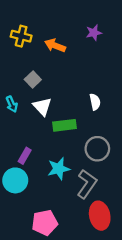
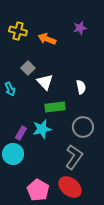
white triangle: (42, 107) -> (45, 82), moved
cyan star: (59, 169) -> (42, 129), moved
red ellipse: (100, 216) -> (70, 187), moved, turned -40
pink pentagon: (45, 223) -> (38, 190), turned -30

